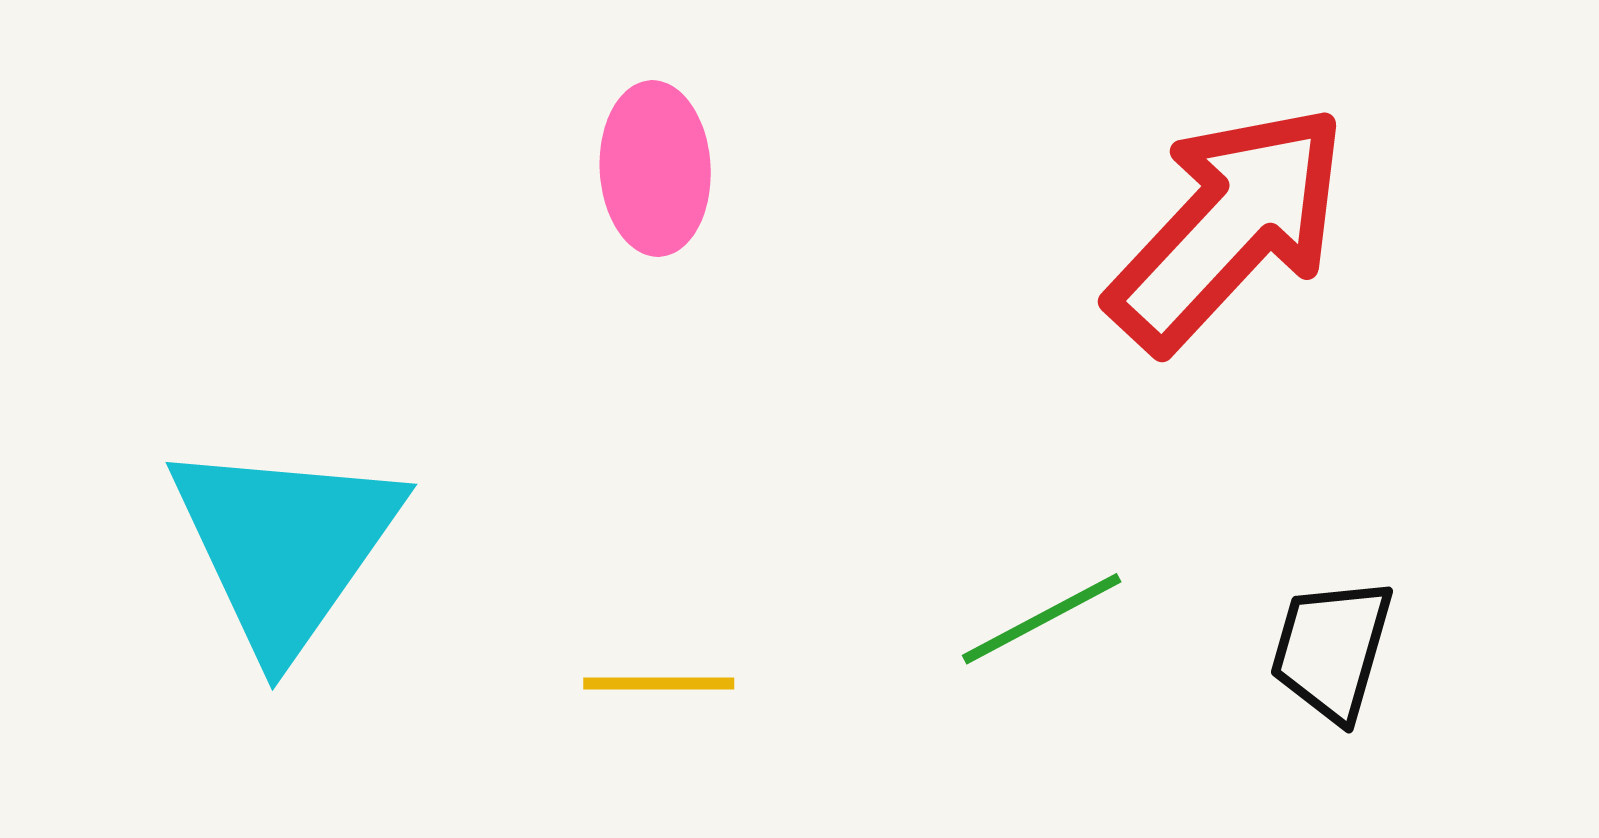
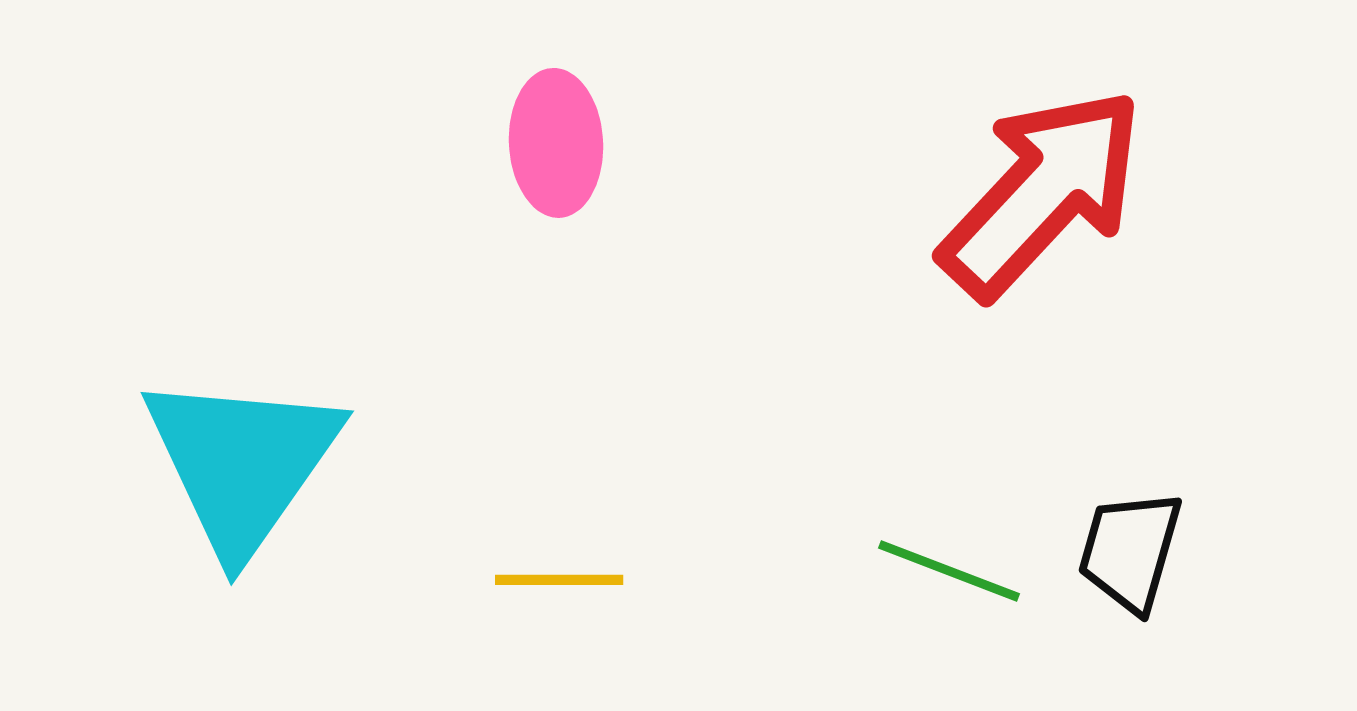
green line: (1042, 619) -> (949, 571), moved, turned 49

